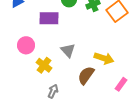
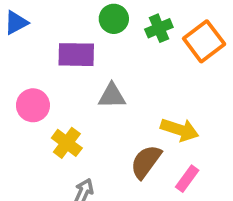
gray triangle: (68, 50) -> (112, 96), moved, turned -49
pink rectangle: (121, 84) -> (187, 179), moved

